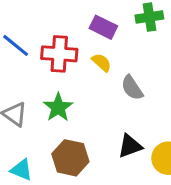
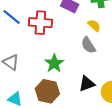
yellow semicircle: (102, 62) -> (94, 25), moved
green star: (58, 107) -> (54, 63), moved

